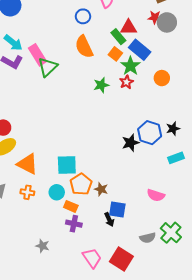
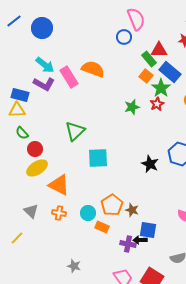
blue circle: (83, 16) -> (124, 37), moved
orange semicircle: (84, 47) -> (93, 69), moved, turned 135
green triangle: (48, 67) -> (75, 131), moved
black star: (130, 143) -> (150, 164), moved, turned -30
cyan square: (67, 165) -> (98, 158), moved
black arrow: (109, 220) -> (140, 240), turned 112
purple cross: (74, 224) -> (128, 244), moved

